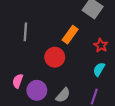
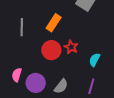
orange rectangle: (70, 35) -> (54, 23), moved
red star: (101, 45) -> (71, 47), moved

